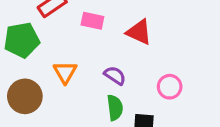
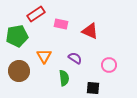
green semicircle: (115, 108) -> (64, 78), moved

